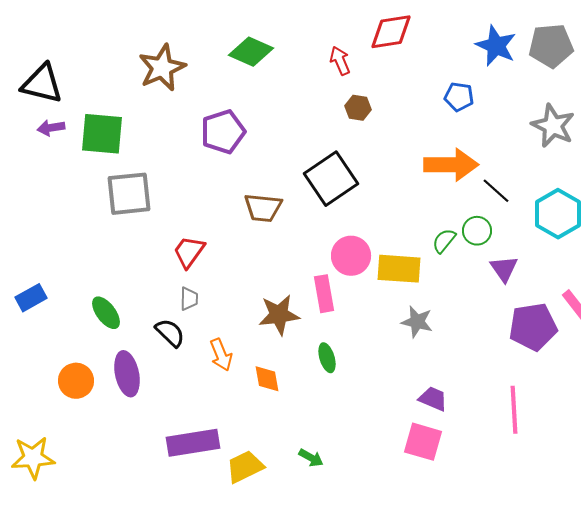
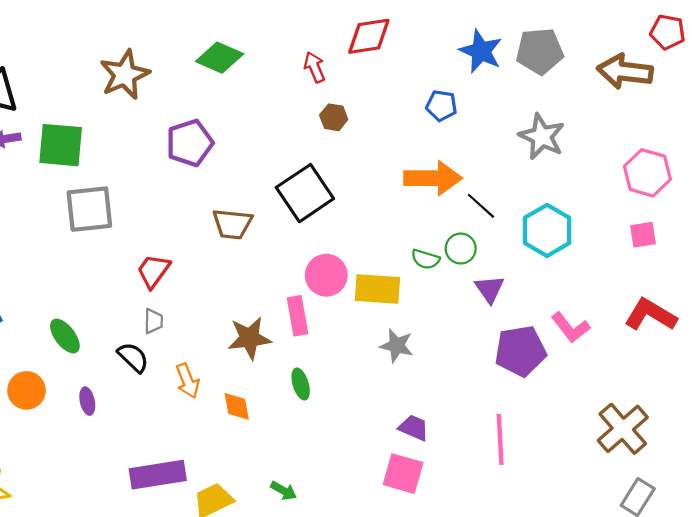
green semicircle: (444, 241) -> (425, 259), turned -112
purple ellipse: (127, 374) -> (87, 401), size x0.6
orange circle: (76, 381) -> (27, 390), moved

